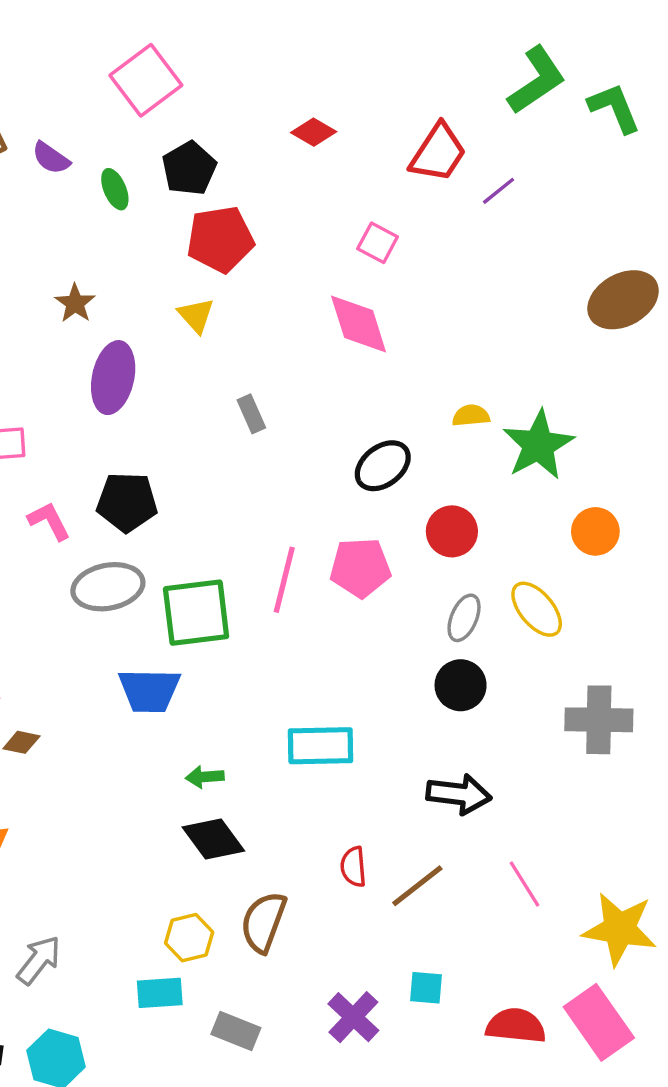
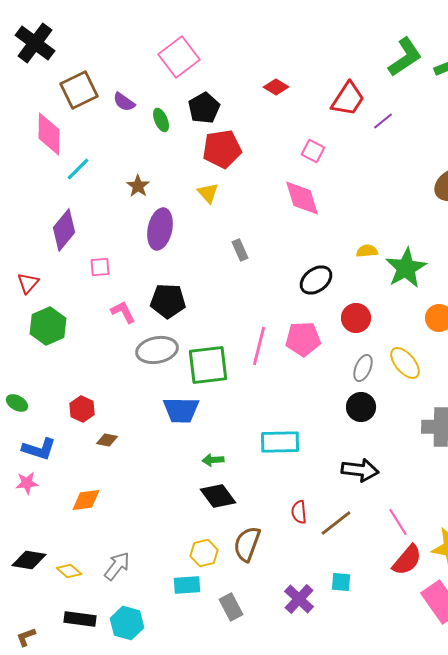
red semicircle: (516, 1026) -> (407, 560), moved, turned 124
gray rectangle: (236, 1031) -> (231, 607), turned 40

